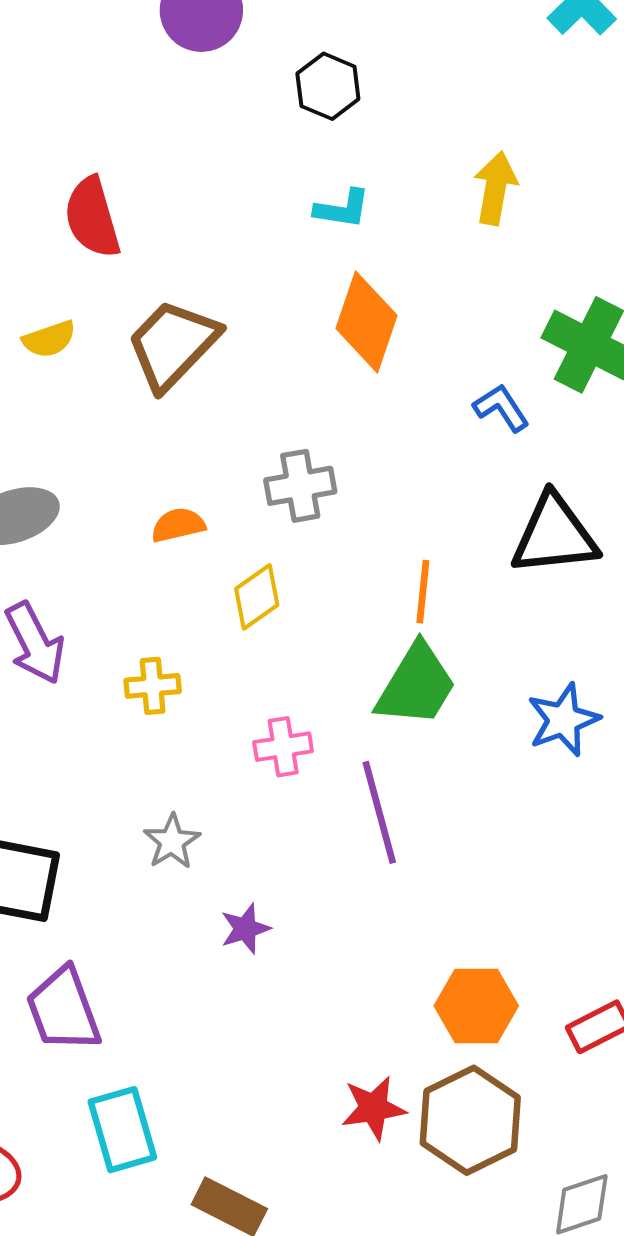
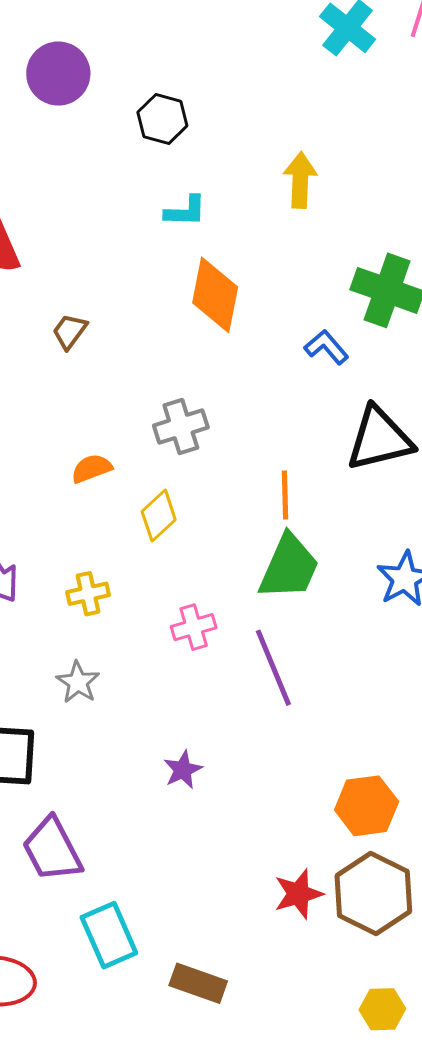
brown trapezoid: (173, 344) -> (70, 331), size x0.5
gray star: (172, 842) -> (78, 682), moved

